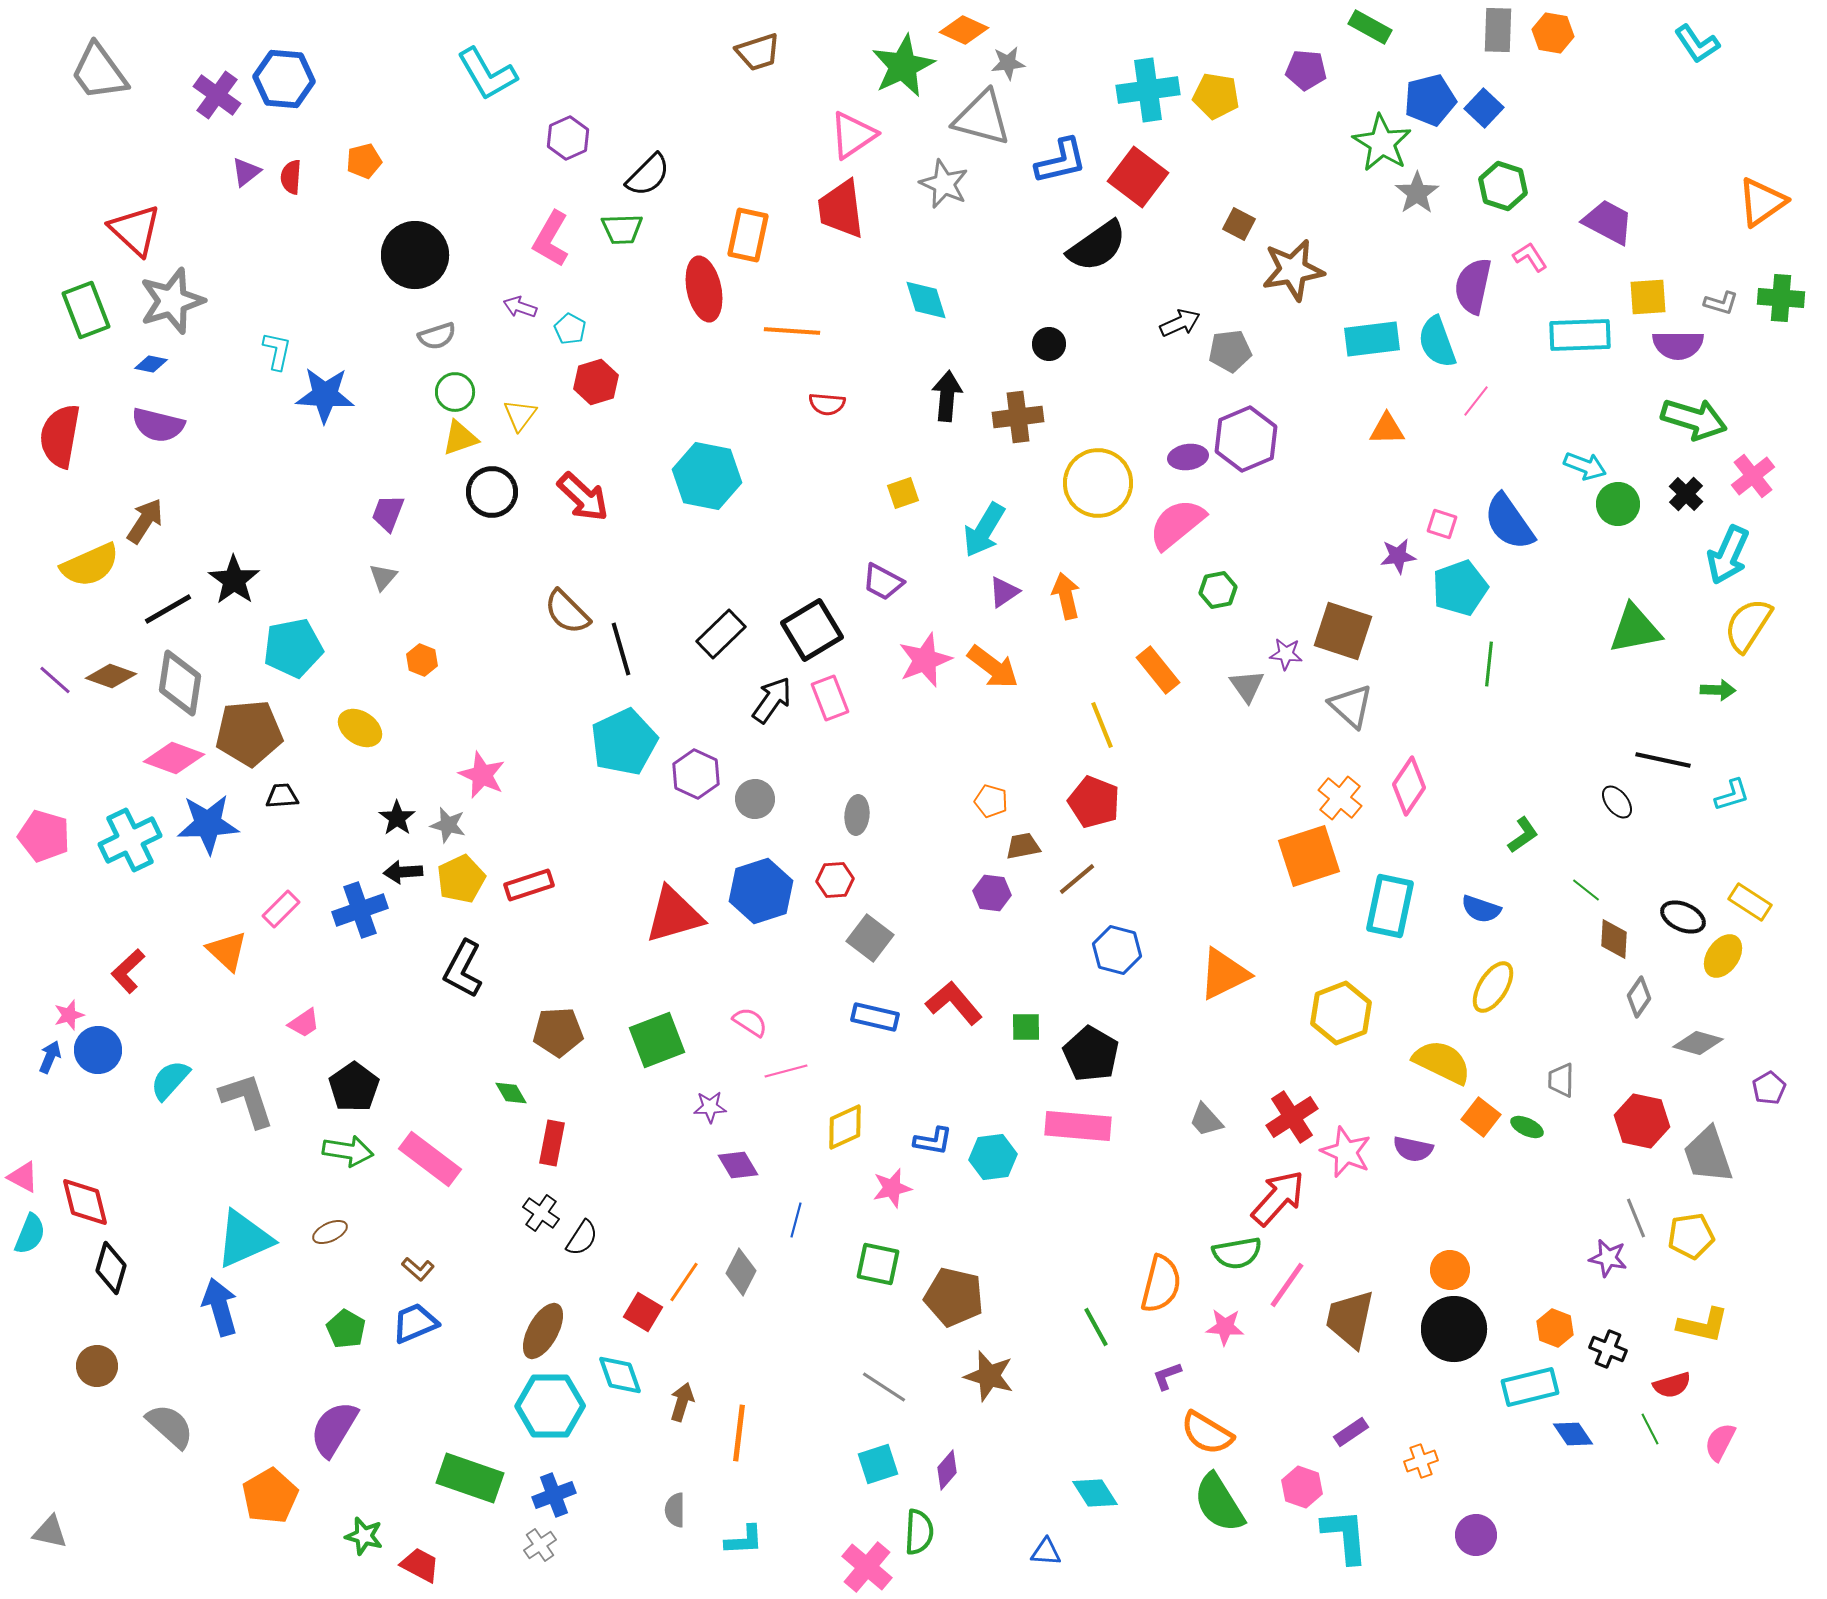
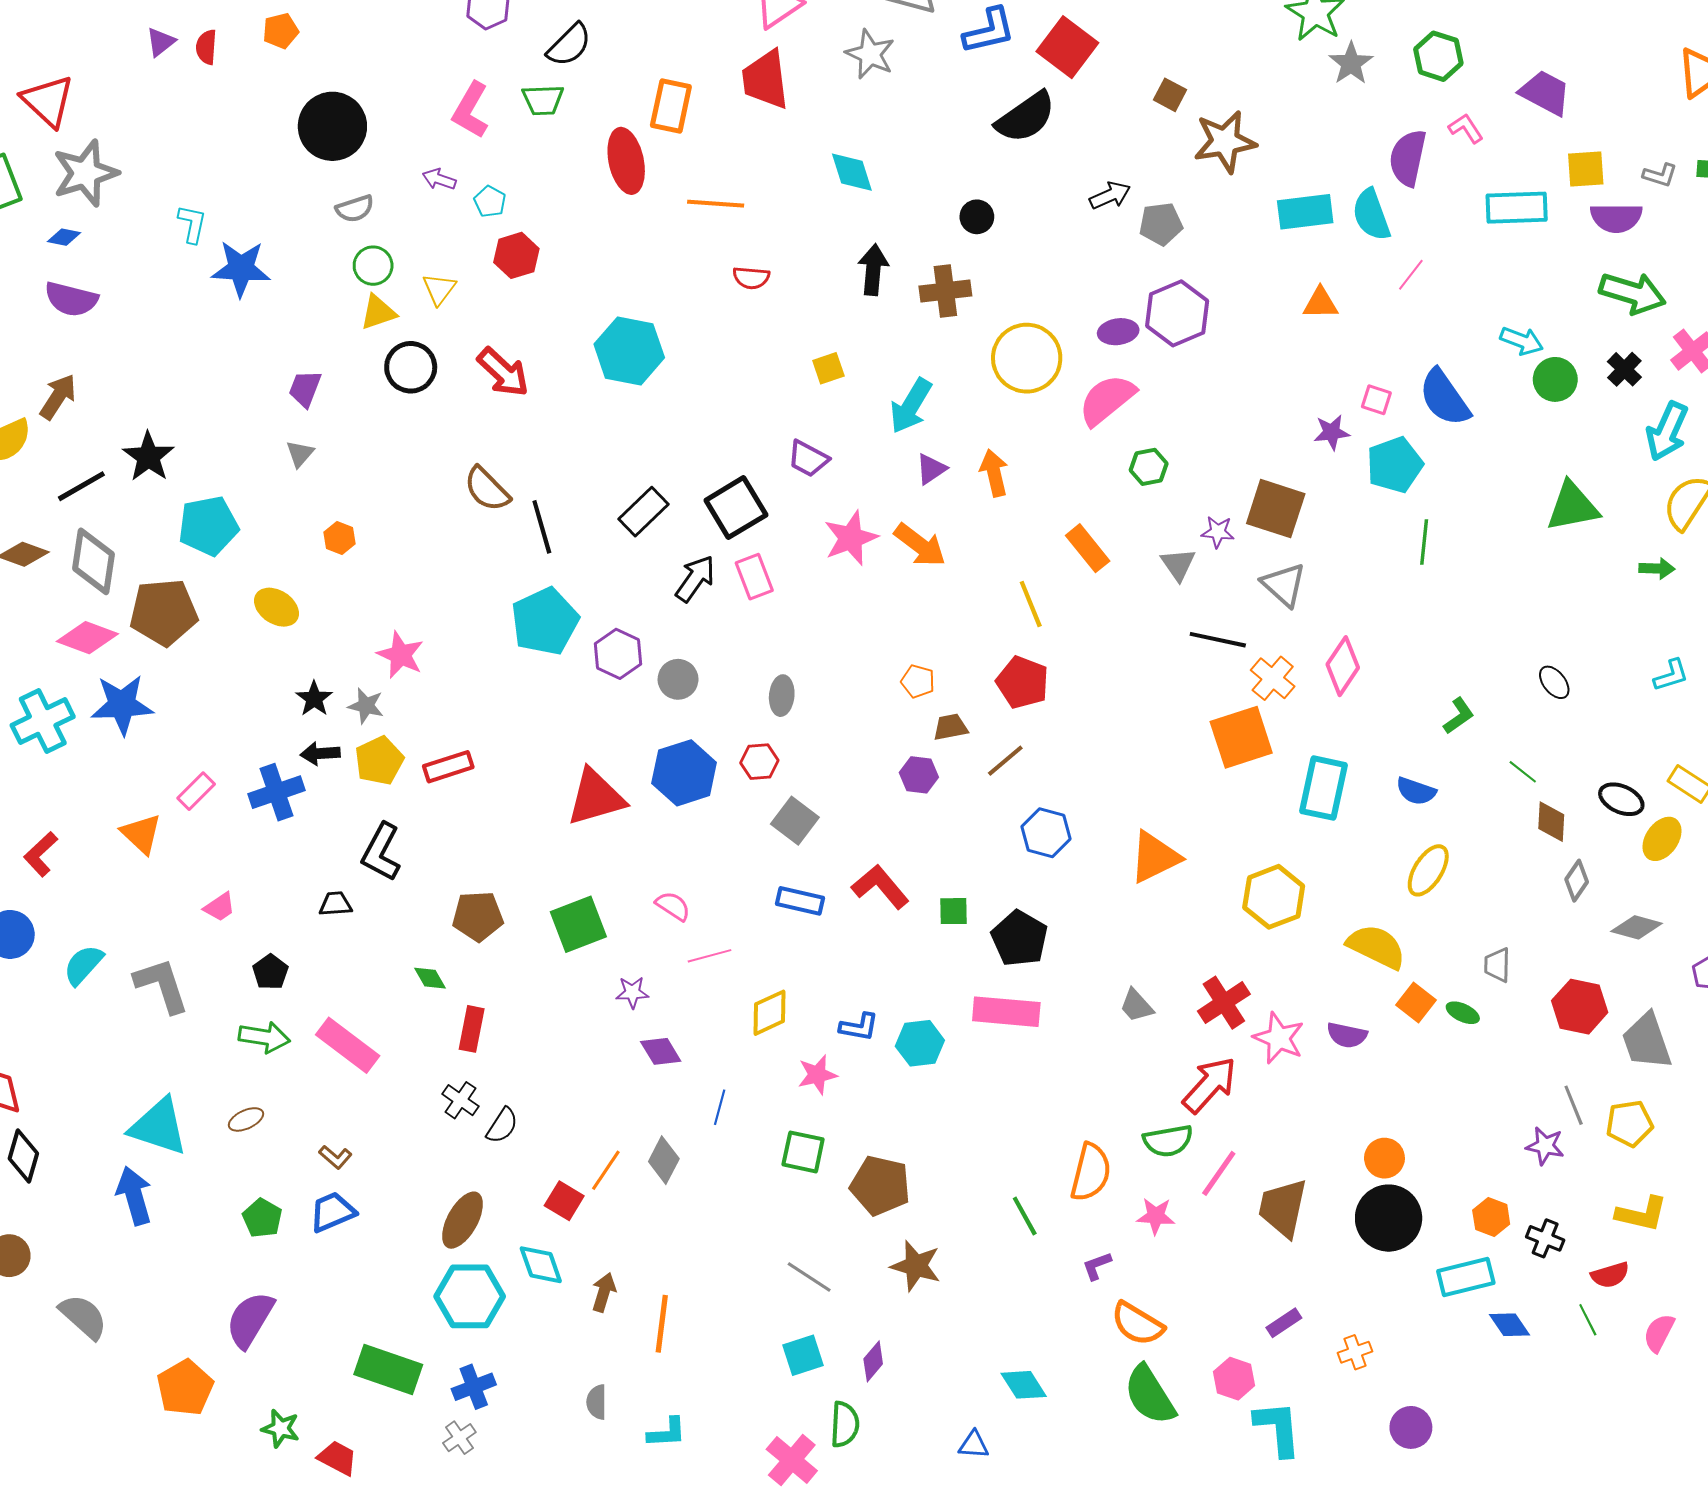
black line: (1663, 760) -> (1218, 640), moved
black trapezoid: (282, 796) -> (335, 904), moved
black pentagon: (354, 1087) -> (270, 972), size x0.7
cyan triangle: (244, 1239) -> (159, 1127), turned 42

